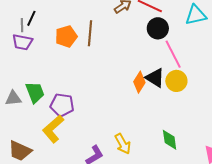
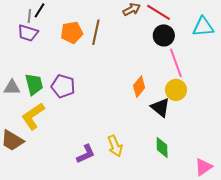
black triangle: (155, 78) -> (160, 107), moved
purple pentagon: (62, 105) -> (63, 86), moved
yellow L-shape: (53, 129) -> (33, 116), moved

